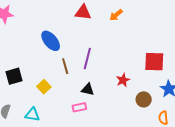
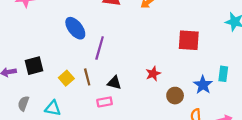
purple line: (87, 58) -> (100, 48), moved
red square: (154, 62) -> (189, 40), moved
brown line: (65, 66) -> (87, 77), moved

